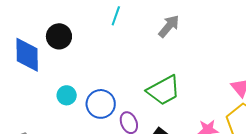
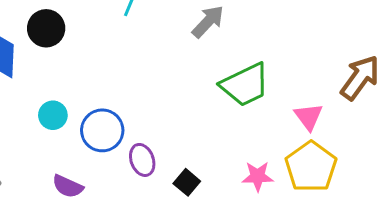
green trapezoid: (164, 90) -> (245, 85), moved

